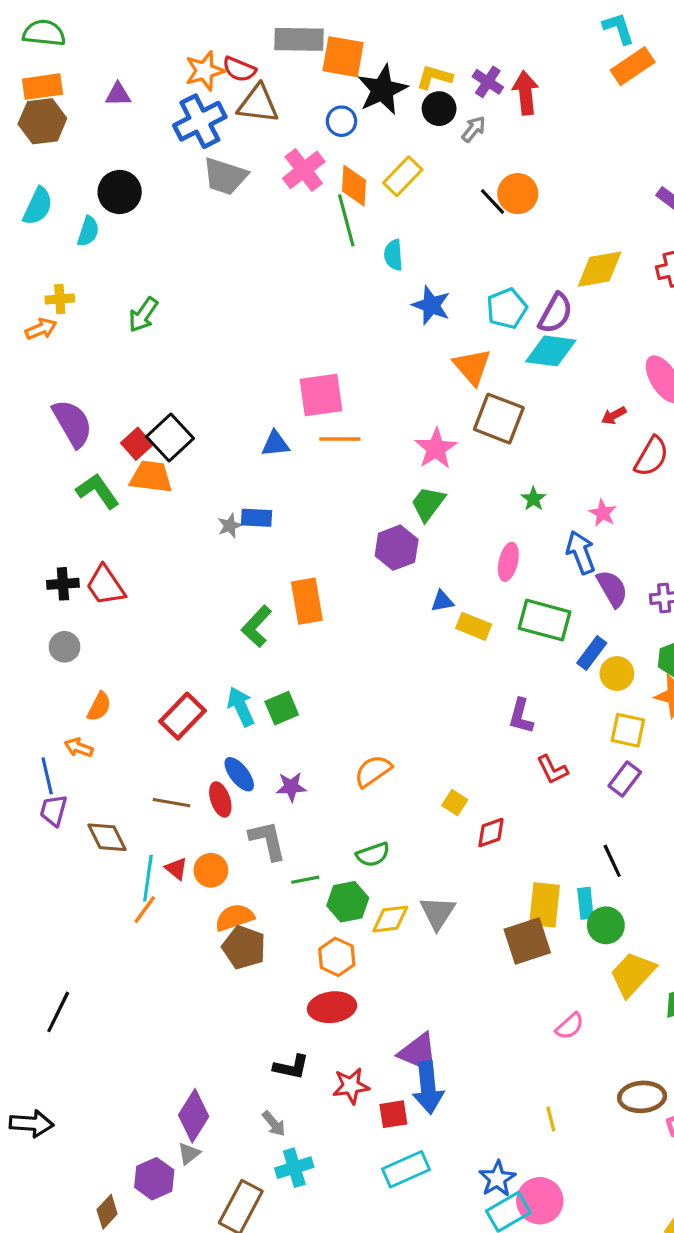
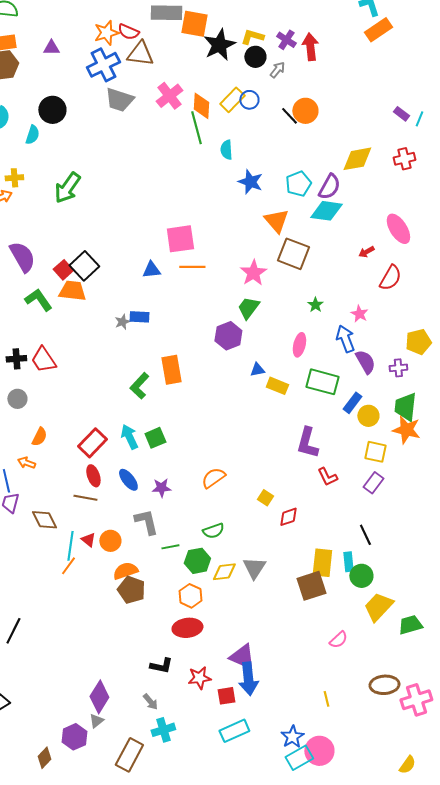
blue circle: (341, 121) -> (249, 100), moved
green arrow: (143, 315) -> (67, 188), size x1.4
purple L-shape: (521, 716) -> (307, 443), size x1.4
red ellipse: (220, 799) -> (93, 476), moved

